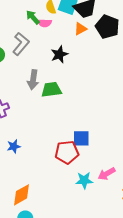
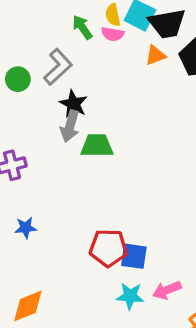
pink semicircle: (45, 23) -> (113, 34), moved
black star: (59, 54) -> (73, 104), moved, turned -30
blue square: (81, 138) -> (134, 256), moved

